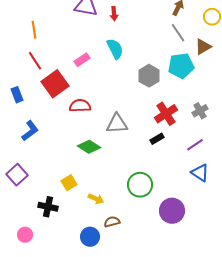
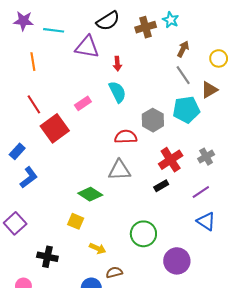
red arrow: (114, 14) -> (117, 64), moved
orange line: (34, 30) -> (33, 62), moved
blue rectangle: (17, 95) -> (17, 151), moved, turned 63
red semicircle: (80, 106) -> (126, 137), moved
yellow square: (69, 183) -> (76, 221), moved, turned -35

